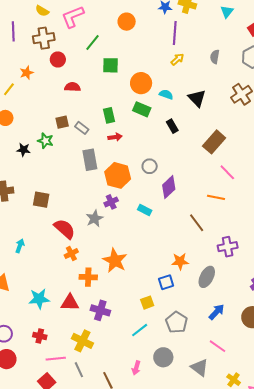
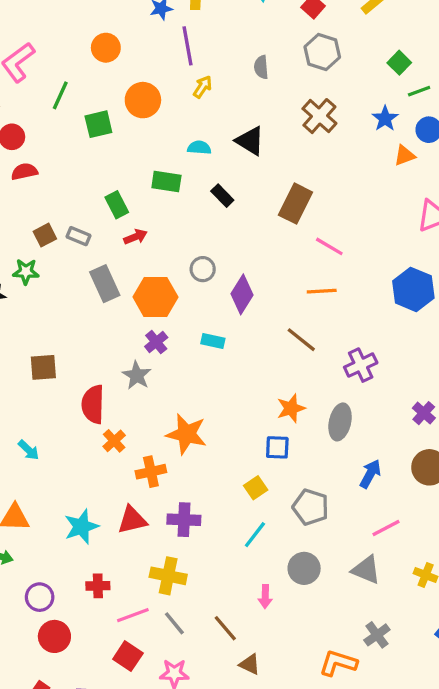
orange circle: (141, 83) -> (143, 100), moved
red semicircle: (72, 87) -> (24, 172), moved
red semicircle: (65, 229) -> (93, 404), turned -115
cyan arrow: (20, 246) -> (29, 450), turned 128
blue square: (166, 282) -> (277, 447), turned 35
pink line: (218, 346) -> (386, 528), turned -48

